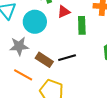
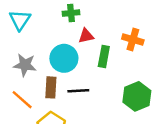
cyan circle: (35, 22) -> (64, 58), moved
brown rectangle: (44, 60) -> (51, 87), turned 48

